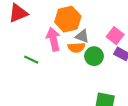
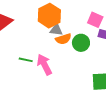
gray triangle: (82, 36) -> (56, 30), moved
pink arrow: (53, 39) -> (44, 65), moved

